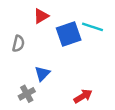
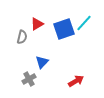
red triangle: (41, 16) -> (37, 24), moved
cyan line: (93, 27) -> (84, 23), turned -66

